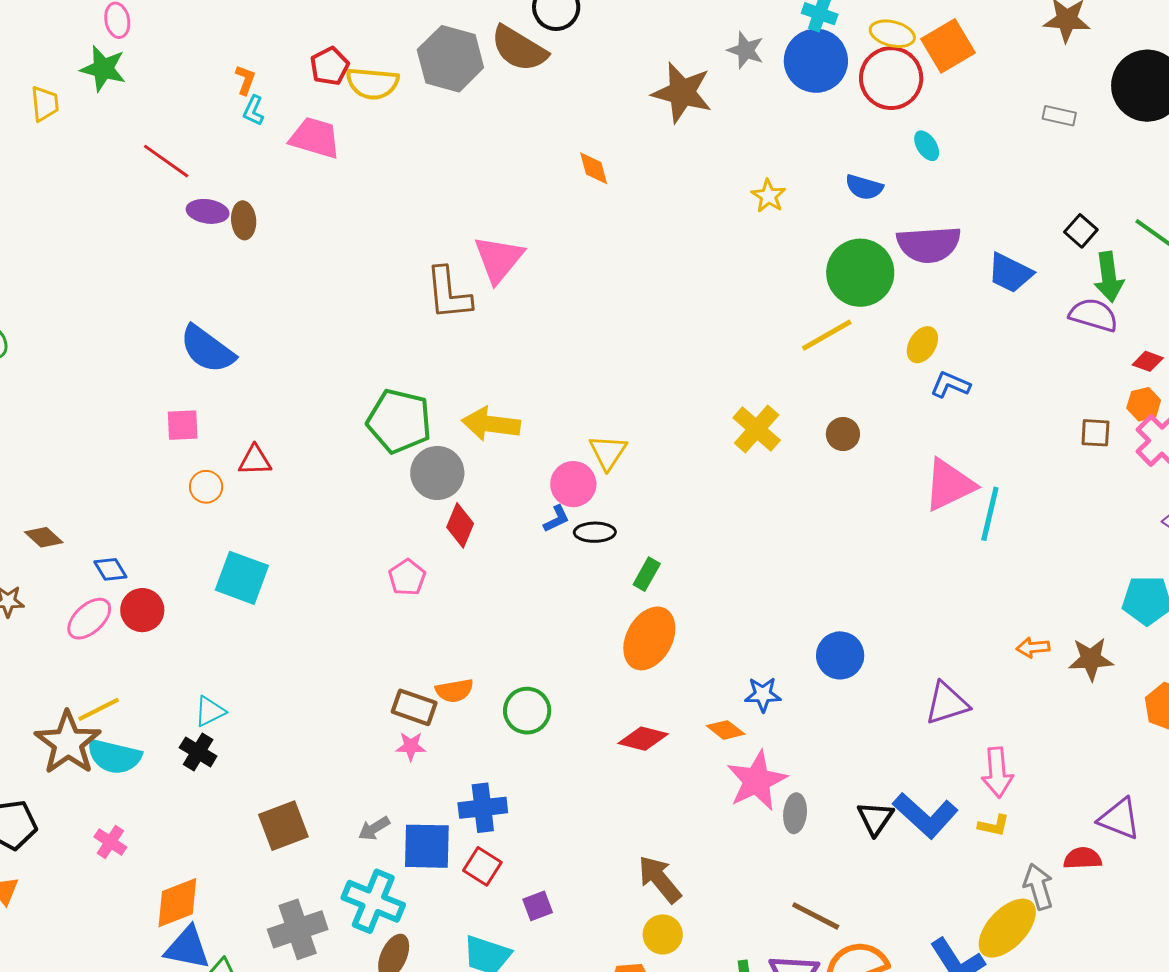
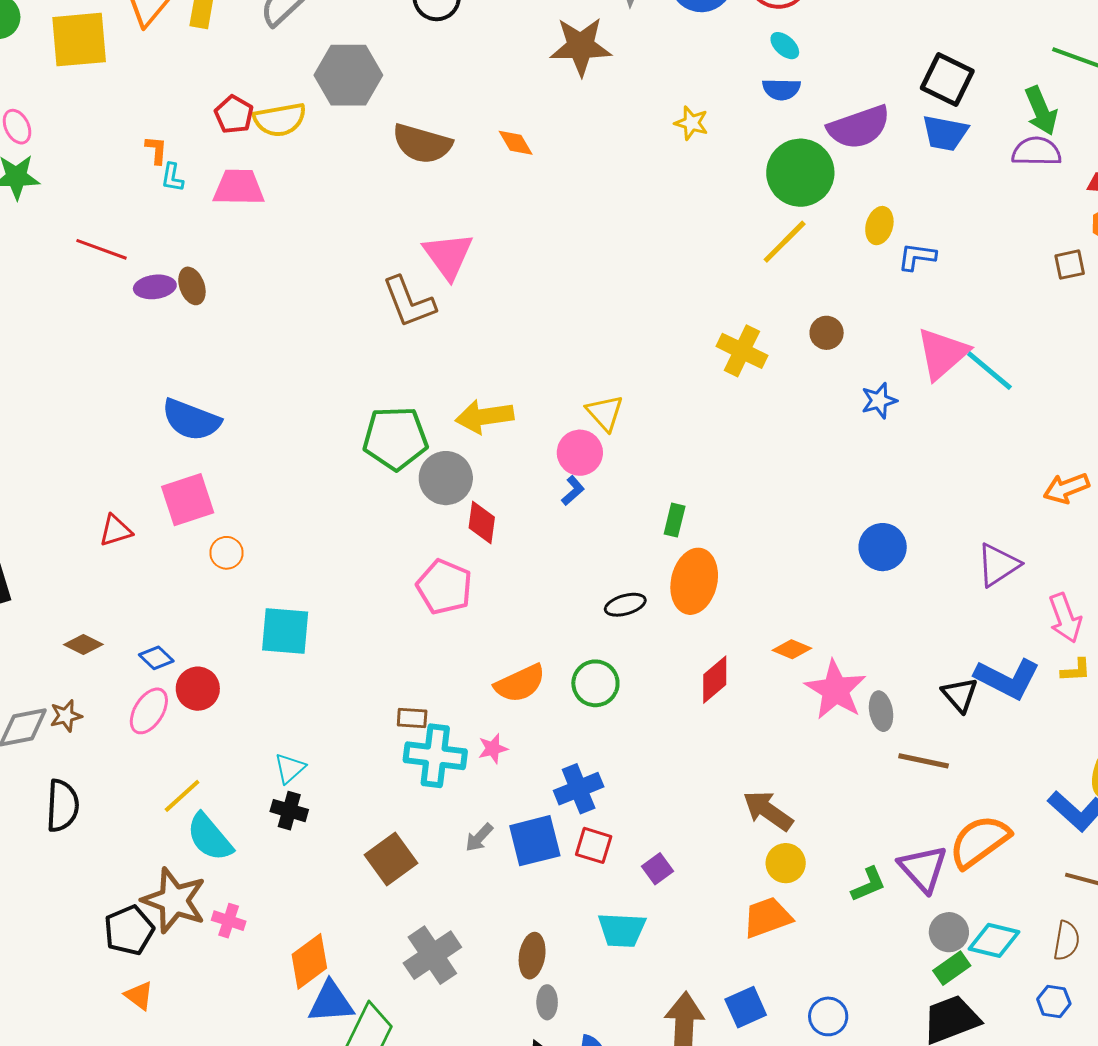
brown semicircle: (519, 49) -> (422, 144), moved
cyan ellipse: (927, 146) -> (785, 46), moved
black square: (1081, 231) -> (947, 80), moved, size x1.6
pink square: (183, 425) -> (188, 500), size x1.5
red triangle: (255, 460) -> (115, 530), moved
cyan line: (990, 514) -> (989, 371), turned -48
black ellipse: (595, 532) -> (625, 605), moved
pink pentagon: (407, 577) -> (444, 587), size x1.5
orange arrow: (1033, 648) -> (1066, 488), size x1.4
orange semicircle: (454, 691) -> (520, 683), size x1.4
blue star: (763, 694) -> (879, 401), moved
brown rectangle: (414, 707) -> (412, 718), moved, size x0.7
red diamond: (643, 739) -> (715, 680), turned -39
brown star: (68, 743) -> (174, 900), moved
cyan semicircle: (114, 756) -> (210, 837), turned 52
cyan cross: (373, 901) -> (435, 756), moved
brown line: (816, 916) -> (924, 761), moved

